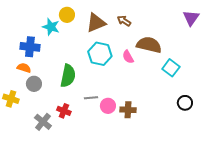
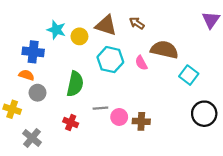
yellow circle: (67, 15) -> (79, 36), moved
brown triangle: (96, 23) -> (106, 25), turned 40
black circle: (185, 103) -> (204, 114), size x1.5
gray cross: (43, 122) -> (32, 138), moved

